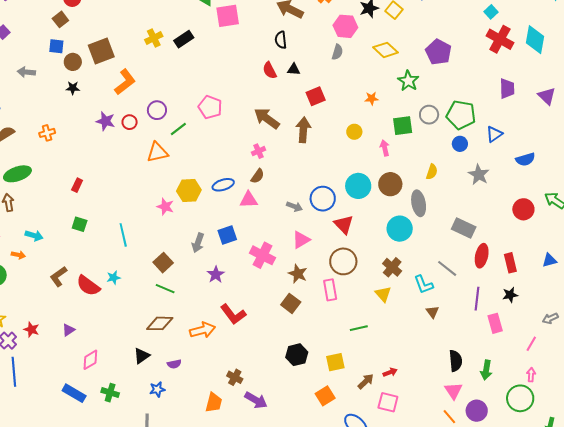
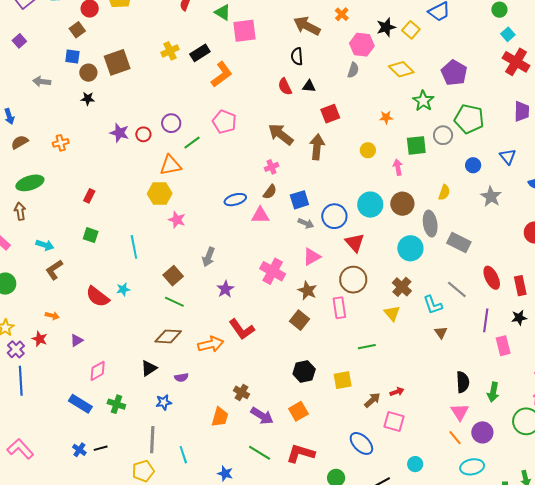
orange L-shape: (125, 82) -> (222, 74), moved
green pentagon: (461, 115) -> (469, 119), moved
blue triangle: (494, 134) -> (508, 157), turned -36
yellow hexagon: (189, 190) -> (160, 194), moved
gray rectangle: (464, 228) -> (459, 242), moved
blue square: (227, 235) -> (299, 200), moved
orange arrow: (18, 255) -> (52, 316), moved
red ellipse: (482, 256) -> (492, 278), turned -40
brown L-shape: (59, 277) -> (54, 270), moved
orange square: (325, 396) -> (298, 411), moved

